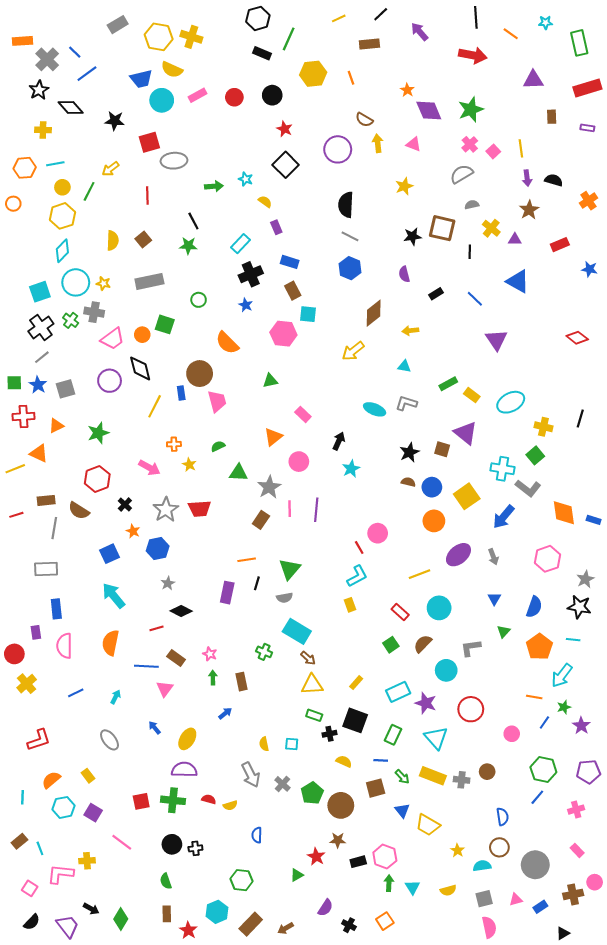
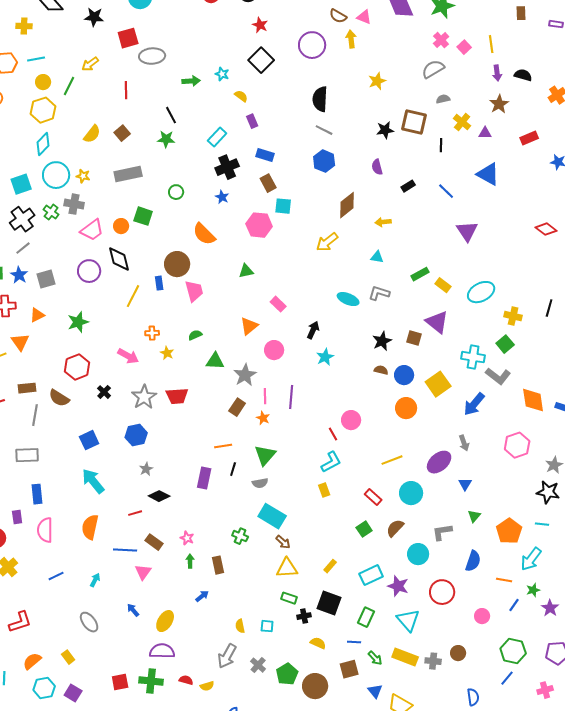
pink triangle: (413, 144) -> (364, 17), moved
yellow semicircle: (113, 240) -> (92, 134), turned 36
orange triangle: (39, 453) -> (20, 342), turned 30
orange star: (133, 531) -> (263, 418), moved
purple ellipse: (458, 555) -> (439, 462), moved
blue semicircle: (534, 607) -> (473, 561), moved
gray arrow: (251, 775) -> (227, 656), turned 55

